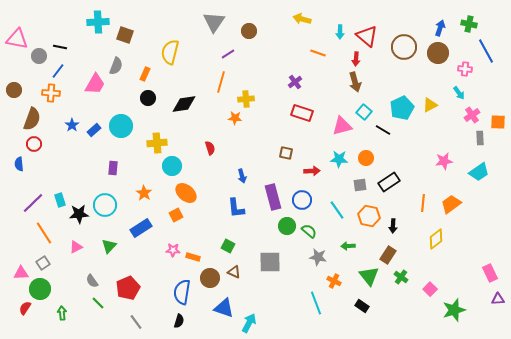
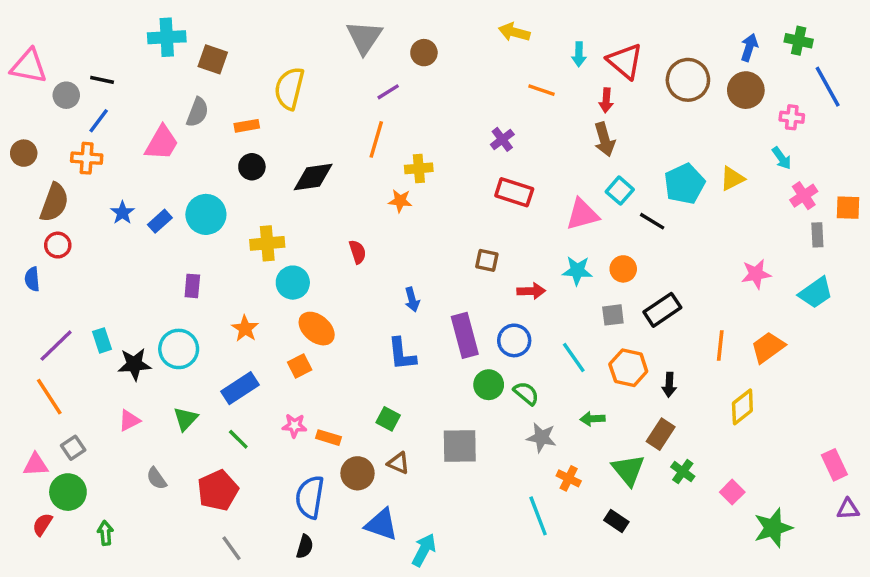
orange rectangle: (145, 74) -> (247, 126), turned 56
orange line: (44, 233) -> (49, 397), moved
green line: (98, 303) -> (238, 439), moved

